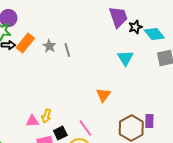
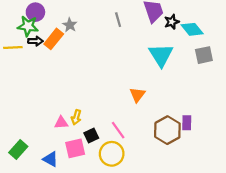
gray star: (49, 46) -> (70, 25), moved
gray line: (67, 50) -> (118, 20), moved
cyan triangle: (125, 58) -> (161, 55), size x1.4

